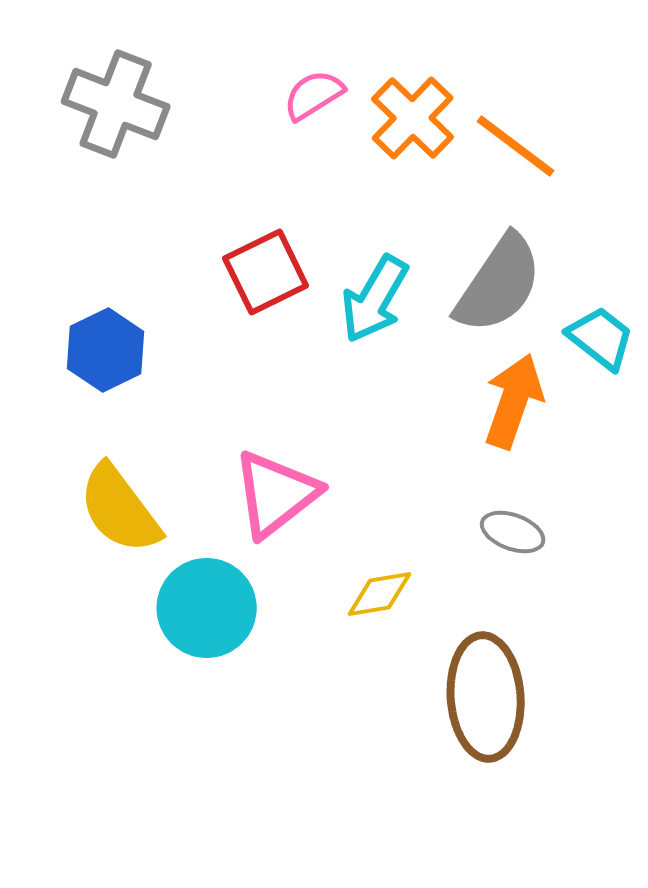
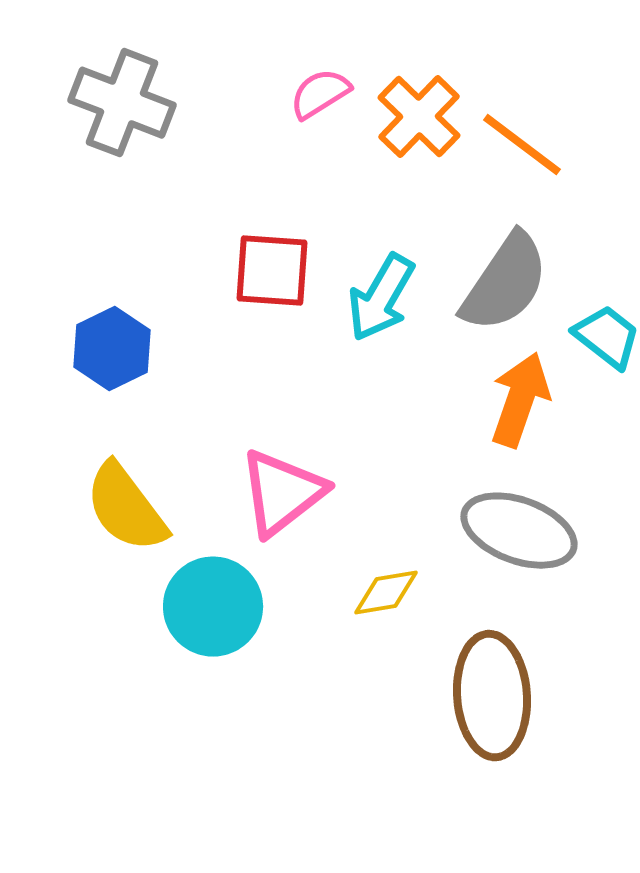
red square: (266, 272) -> (272, 271), turned 30
gray ellipse: (513, 532) -> (519, 531), size x1.8

